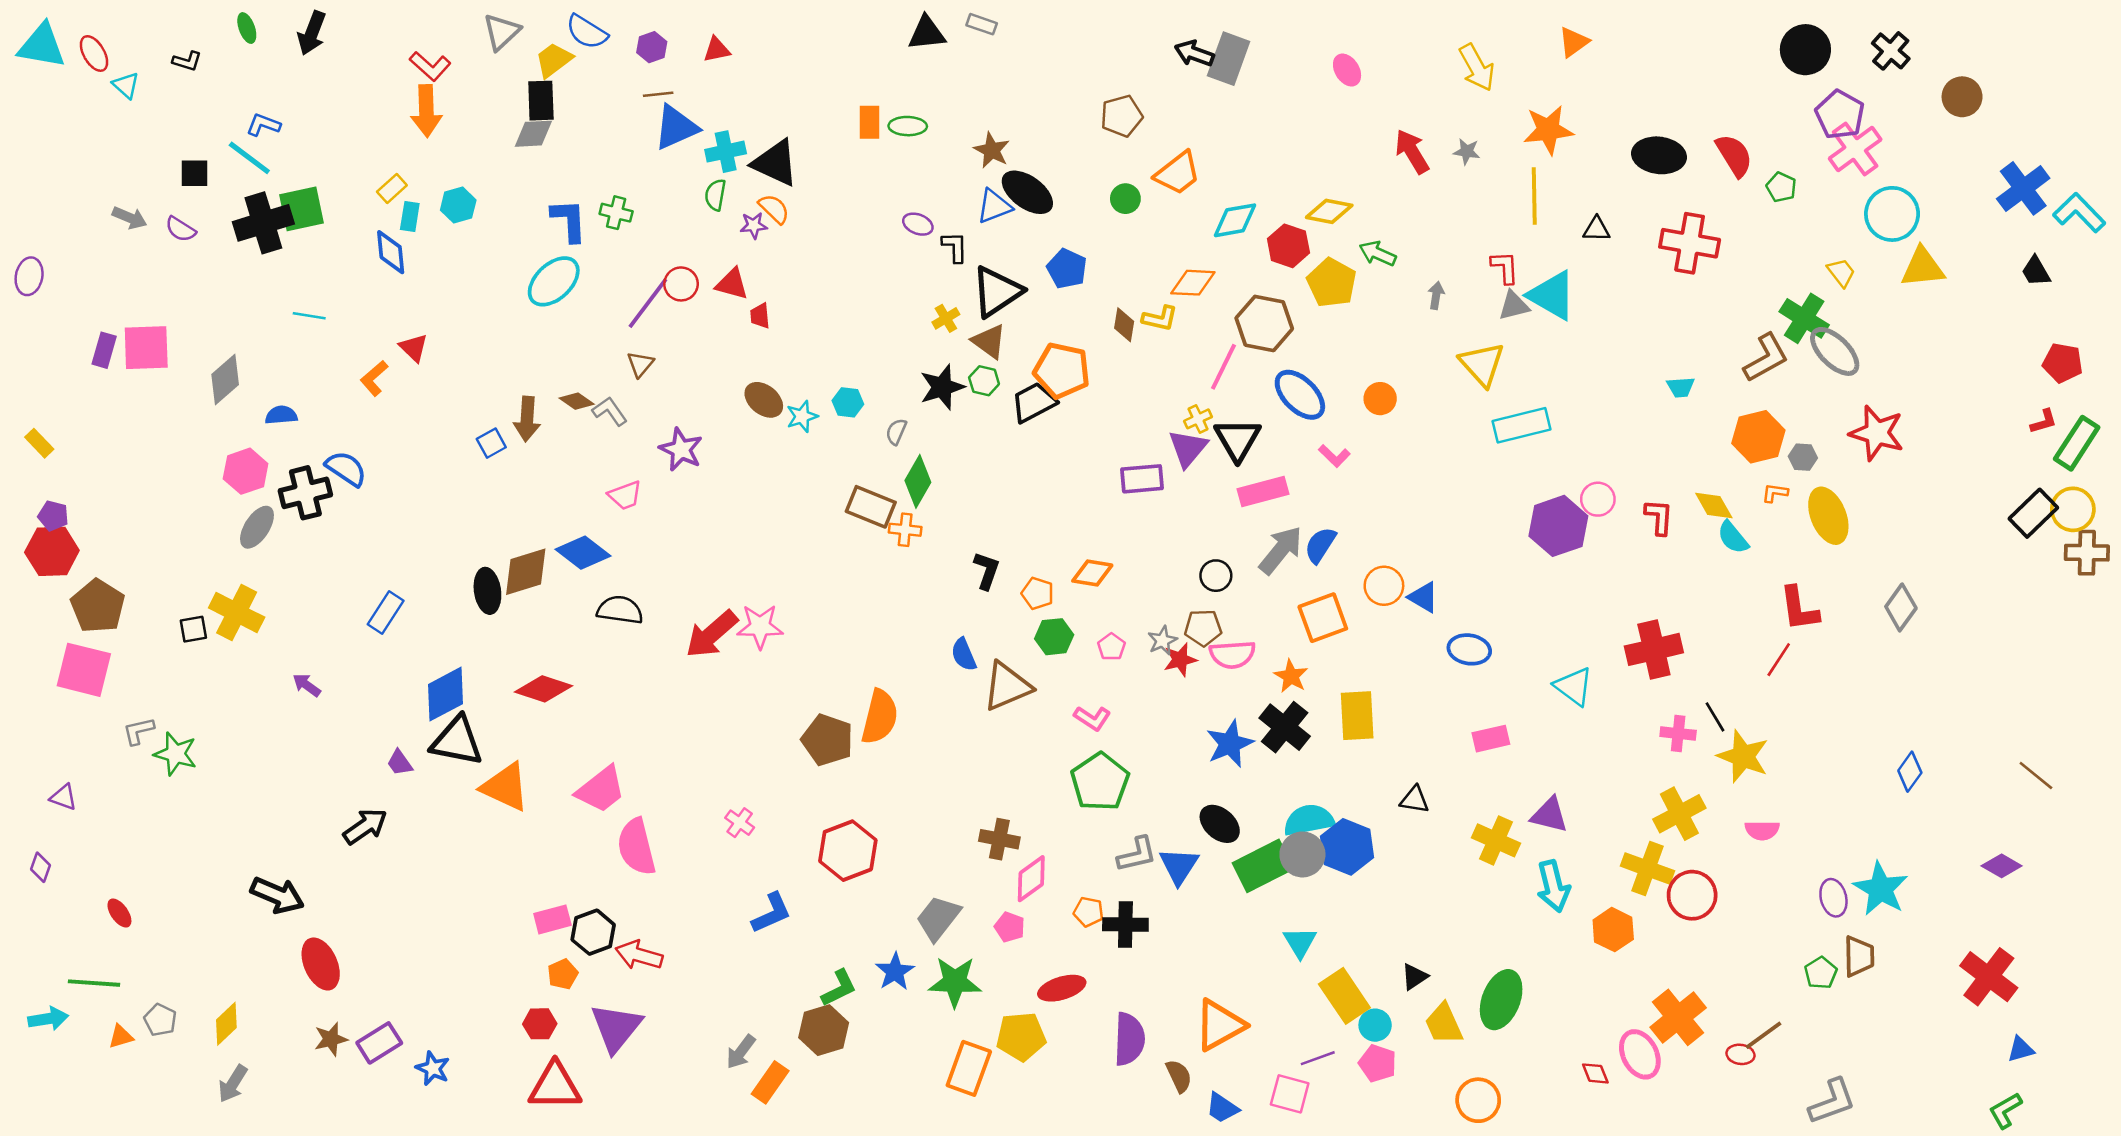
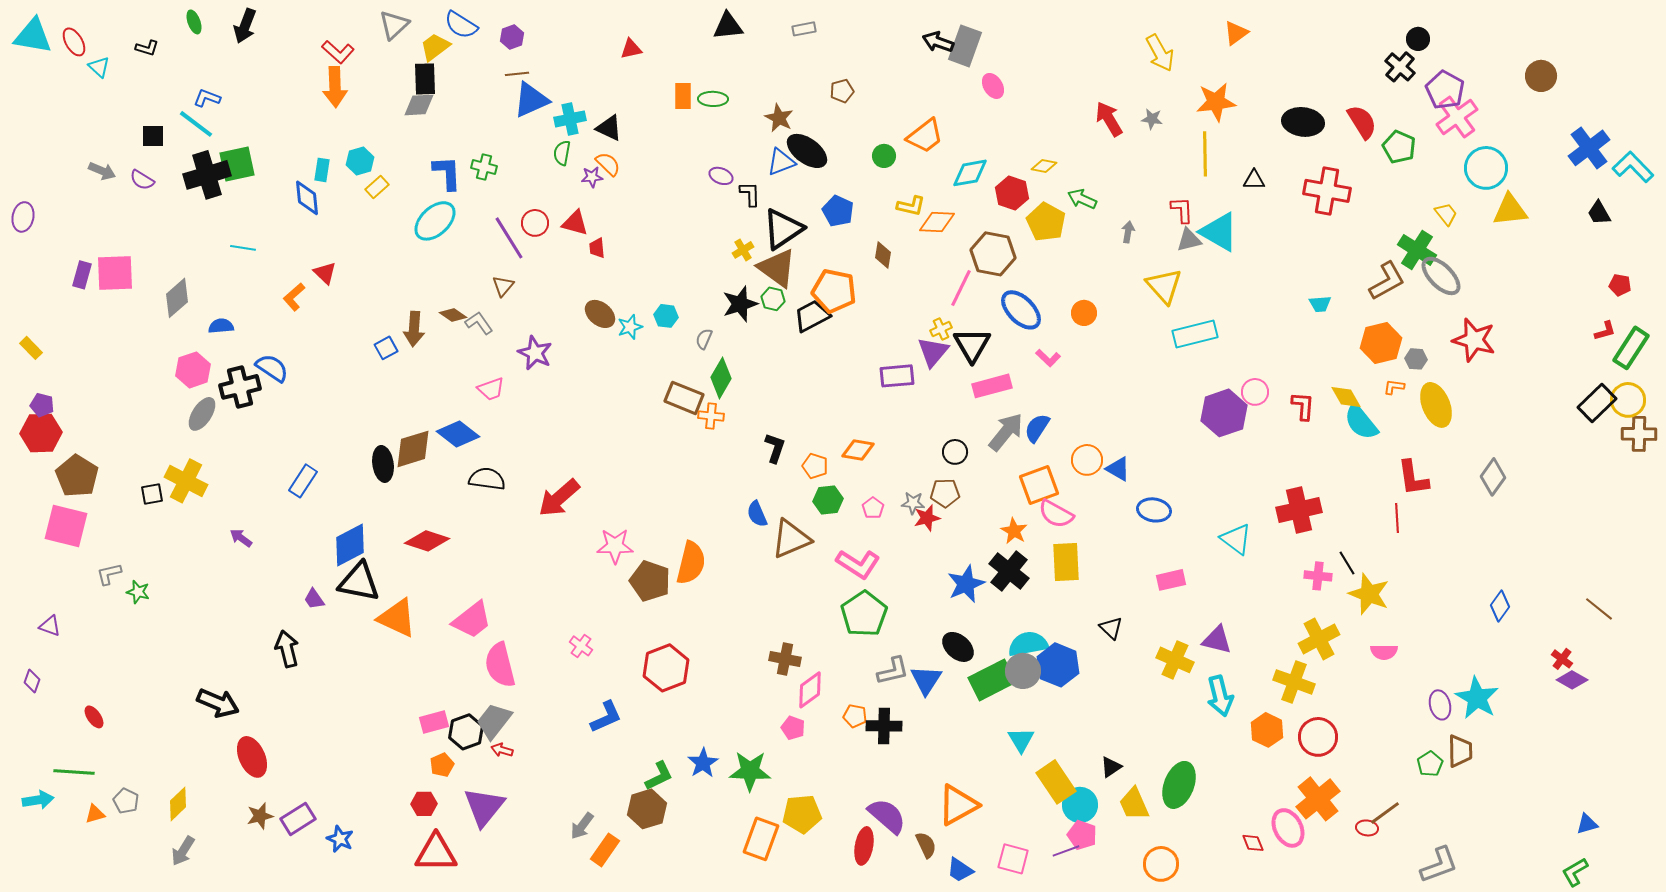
gray rectangle: (982, 24) -> (804, 29), moved, turned -30
red triangle: (717, 50) -> (631, 49), moved
black circle: (1805, 50) -> (1418, 39), size x0.6
black cross: (1891, 51) -> (1400, 67), moved
pink ellipse: (1347, 70) -> (993, 86), moved
brown pentagon: (1122, 116) -> (842, 91), moved, size x0.7
black triangle: (775, 163) -> (609, 128), size x0.7
green pentagon: (1781, 187) -> (1399, 147), size x1.4
yellow rectangle: (392, 188) -> (377, 187), moved
yellow diamond: (1329, 211) -> (1044, 166), size x0.7
purple line: (648, 303) -> (509, 238), turned -69
yellow L-shape: (1160, 318) -> (911, 206), moved
brown triangle: (989, 341) -> (777, 268), size x1.4
red pentagon: (2063, 363) -> (1620, 285), size x0.7
cyan semicircle: (1733, 537) -> (1361, 422), size x1.4
pink star: (760, 627) -> (615, 546), moved
gray star: (1162, 641) -> (913, 503), turned 30
pink semicircle: (1232, 655) -> (1056, 514), moved, turned 33
red line: (1779, 660) -> (1397, 518), turned -36
pink L-shape: (1092, 718) -> (858, 564), size x1.5
green star: (175, 754) -> (138, 592), size x0.7
black triangle: (1415, 800) -> (1111, 628), turned 35
black arrow: (365, 826) -> (287, 649), turned -69
red circle: (1692, 895) -> (1318, 737), moved
gray trapezoid: (938, 918) -> (494, 721), moved
red arrow: (639, 955) -> (502, 750), size x0.6
red cross: (1989, 977) -> (1562, 659), moved, size x0.5
red ellipse: (1062, 988) -> (864, 846), moved, turned -63
cyan circle: (1375, 1025) -> (1080, 805), size x1.4
purple semicircle: (1129, 1039) -> (887, 816), turned -51
purple line: (1318, 1058) -> (1066, 851), moved

